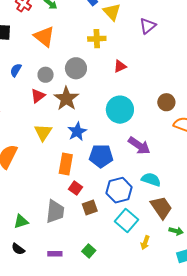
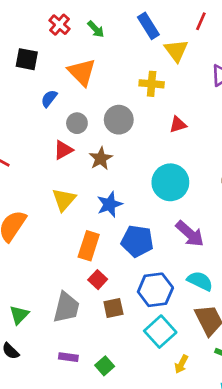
blue semicircle: (16, 70) -> (49, 99), moved
brown star: (66, 99) -> (101, 158), size x0.7
green triangle: (21, 221) -> (19, 315), turned -35
purple rectangle: (55, 254) -> (68, 357), moved

